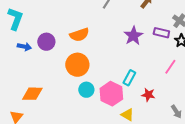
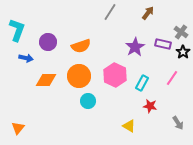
purple circle: (46, 42) -> (48, 42), moved
cyan rectangle: (129, 78) -> (142, 83), moved
orange diamond: (32, 94) -> (46, 80), moved
pink hexagon: (111, 94) -> (115, 75), moved

